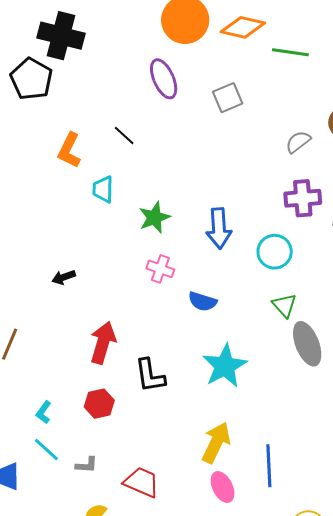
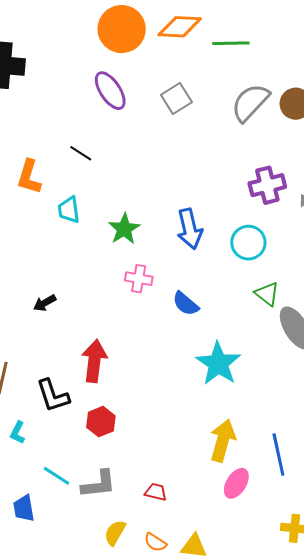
gray semicircle: (298, 142) -> (250, 103), moved, size x1.6
blue semicircle: (202, 301) -> (186, 304), turned 32
black L-shape: (150, 376) -> (53, 396), moved
cyan L-shape: (44, 412) -> (18, 433), moved
gray L-shape: (87, 465) -> (99, 484), size x1.6
red trapezoid: (142, 482) -> (156, 492), size x0.6
pink ellipse: (223, 487) -> (236, 483), turned 68

